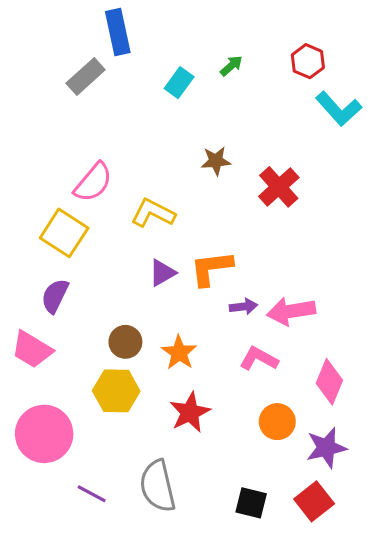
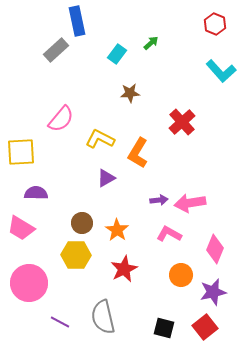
red hexagon: (308, 61) -> (215, 24), moved
brown star: (216, 161) -> (130, 93), moved
yellow square: (64, 233) -> (21, 152), moved, turned -36
orange L-shape: (211, 268) -> (138, 153), moved, turned -52
purple semicircle: (55, 296) -> (36, 193), turned 65

